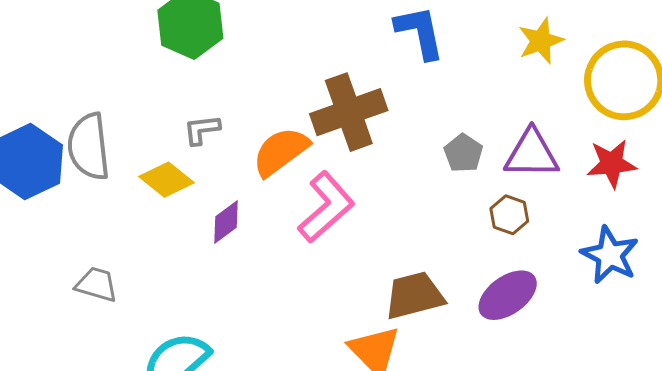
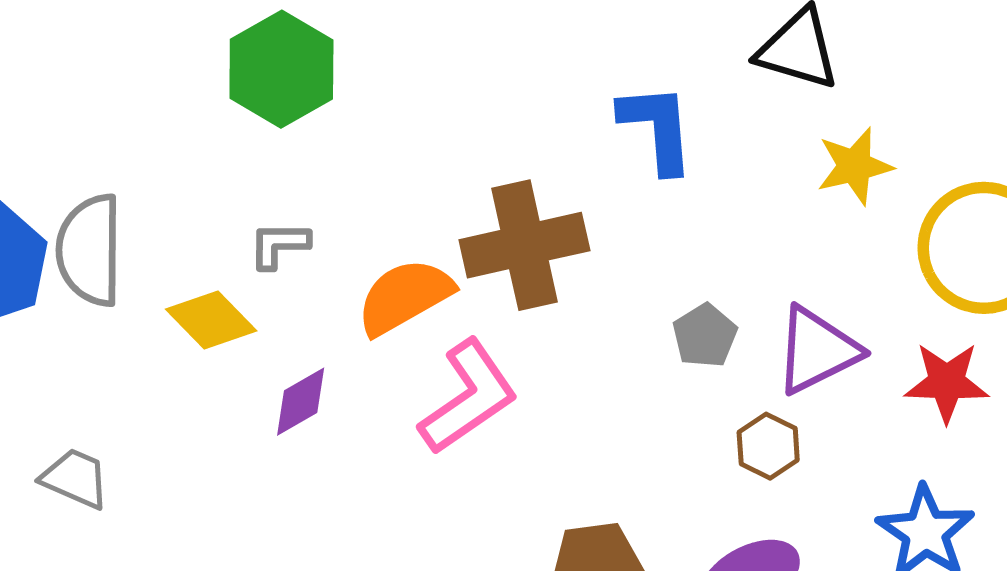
purple triangle: (532, 154) -> (817, 350), turned -34

